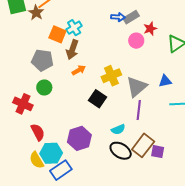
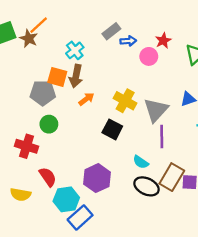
blue arrow: (118, 17) -> (128, 41), moved
gray rectangle: (131, 17) -> (111, 31), moved
orange square: (57, 34) -> (57, 77), moved
yellow cross: (111, 76) -> (125, 101), turned -30
cyan semicircle: (118, 129) -> (141, 162), turned 64
yellow semicircle: (37, 160) -> (21, 194), moved, turned -42

